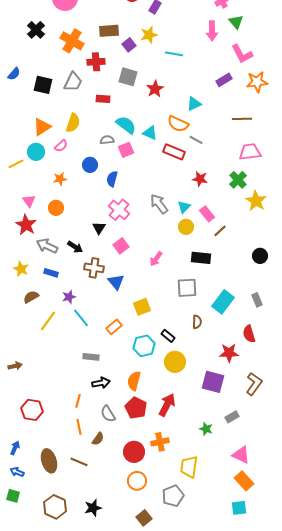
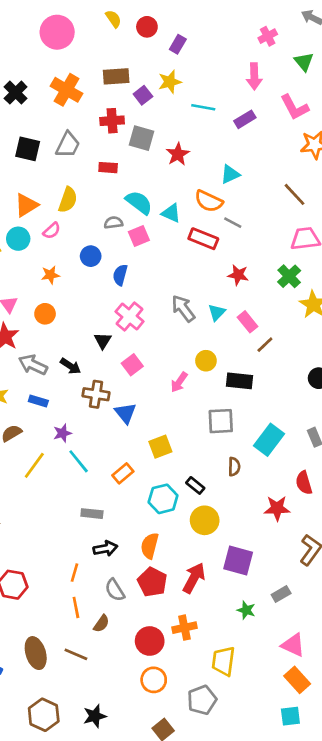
green triangle: (236, 22) -> (304, 62), moved
black cross: (36, 30) -> (16, 93), moved
red cross: (96, 62) -> (112, 121), moved
purple rectangle: (224, 80) -> (245, 119), moved
brown line: (242, 119) -> (294, 194), turned 48
yellow circle: (186, 227) -> (206, 361), moved
purple square: (213, 382) -> (238, 561), moved

